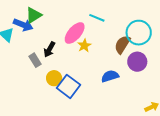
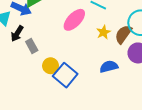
yellow star: (84, 46) -> (104, 32), moved
black arrow: (49, 49) -> (17, 34), moved

